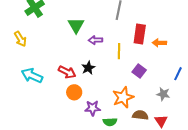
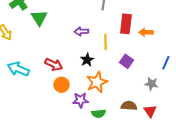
green triangle: (76, 25) -> (39, 18), moved
black star: (88, 68) -> (87, 60), moved
orange star: (123, 97) -> (97, 82), moved

